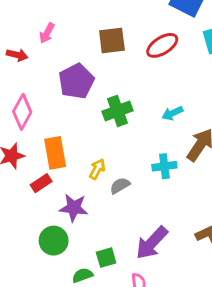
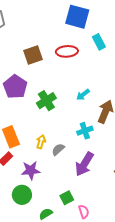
red ellipse: (162, 45) -> (67, 51), turned 40
purple arrow: (152, 243) -> (84, 164), moved
green square: (106, 258) -> (67, 198), moved

